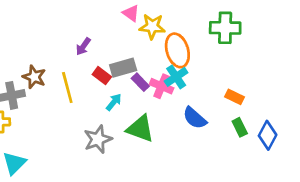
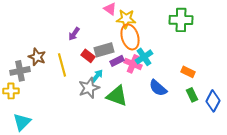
orange ellipse: (177, 50) -> (130, 37), moved
purple rectangle: (140, 82) -> (117, 61), turned -72
gray star: (98, 139) -> (89, 88), moved

